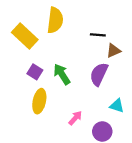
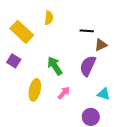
yellow semicircle: (55, 20) -> (49, 18), size x0.6
purple square: (35, 72) -> (14, 61), moved
pink arrow: (75, 118) -> (64, 93), moved

